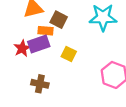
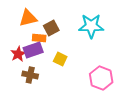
brown square: (59, 20) -> (51, 28), turned 35
brown cross: (40, 84) -> (30, 75), moved

